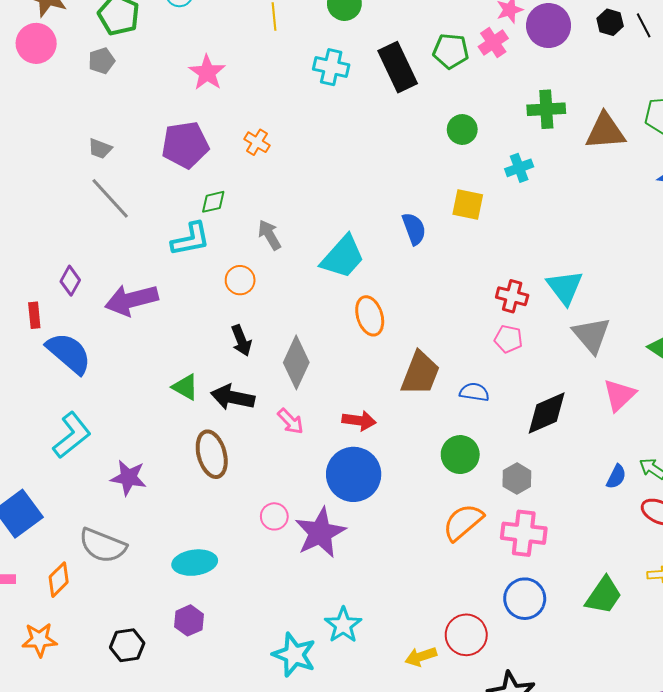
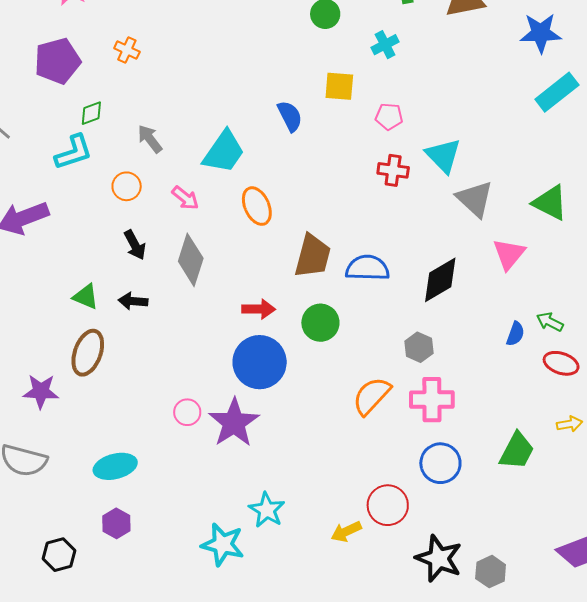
pink pentagon: (508, 339) -> (389, 117), moved
blue semicircle: (474, 392) -> (367, 268), size x1.5
black arrow: (233, 397) -> (133, 301), size x0.7
pink arrow: (290, 421) -> (185, 198), moved
brown ellipse: (212, 454) -> (88, 353), moved, turned 42
green circle: (460, 455) -> (320, 323), moved

